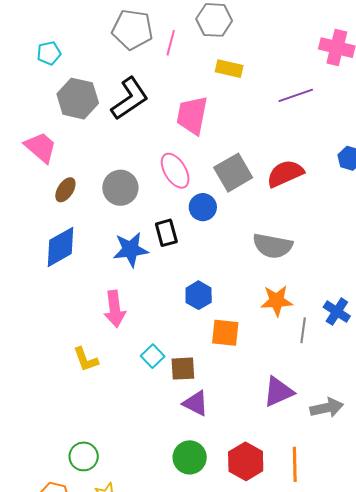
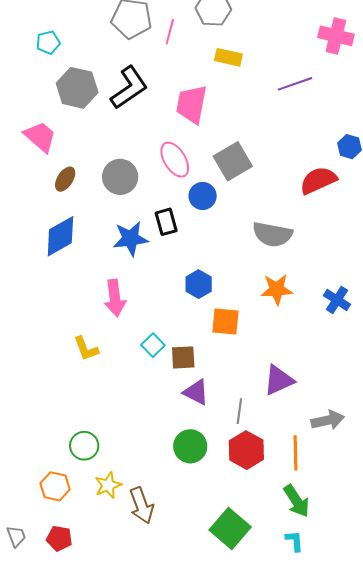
red semicircle: (285, 174) -> (318, 180), moved
gray line: (303, 330) -> (239, 411), moved
gray arrow: (327, 408) -> (328, 420), moved

